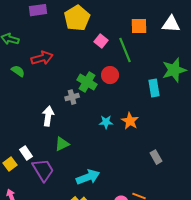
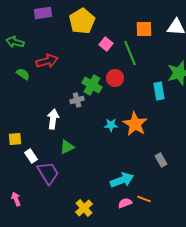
orange star: (130, 121) -> (135, 124), size x1.4
yellow square: (10, 164) -> (15, 139), moved, turned 32
cyan arrow: (88, 177) -> (122, 180), moved

